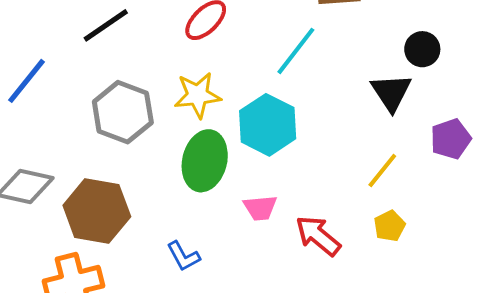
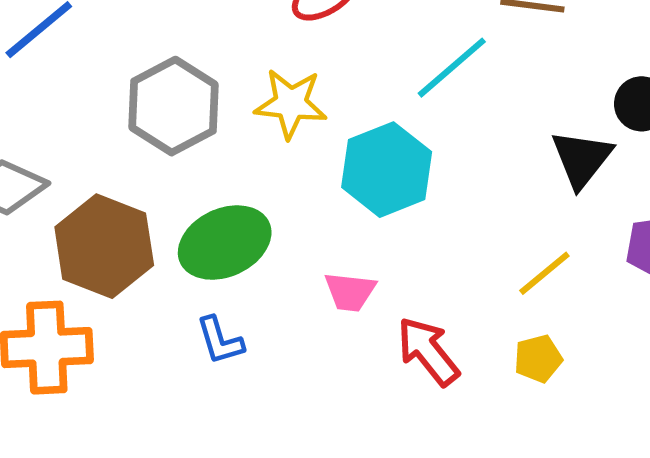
green ellipse: (205, 161) -> (225, 243), moved, turned 40

